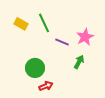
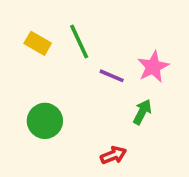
green circle: (35, 68) -> (45, 121), moved
red arrow: (46, 86) -> (113, 155), moved

